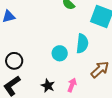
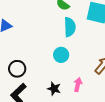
cyan semicircle: (82, 43) -> (70, 27), moved

